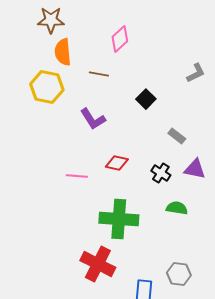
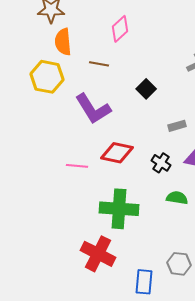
purple L-shape: (93, 119) -> (93, 109), size x1.4
gray rectangle: (177, 136) -> (177, 126), turned -54
red diamond: (117, 163) -> (117, 153), size x1.4

